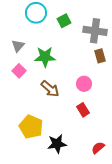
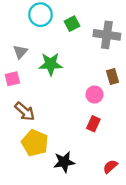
brown rectangle: (100, 56) -> (112, 77), moved
pink square: (19, 71) -> (12, 79), moved, turned 32
brown arrow: (50, 89) -> (25, 111), moved
red rectangle: (83, 110) -> (93, 124), turned 56

